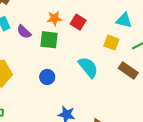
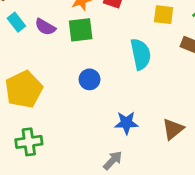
cyan semicircle: (88, 67) -> (141, 54), turned 40

